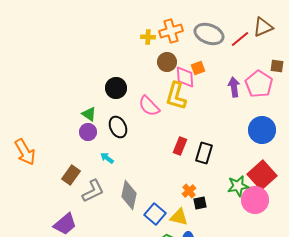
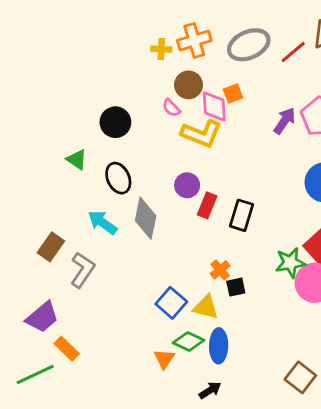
gray ellipse: (209, 34) -> (249, 45), turned -44
purple arrow: (234, 87) -> (285, 121), turned 42
yellow L-shape: (176, 96) -> (201, 134), turned -84
pink semicircle: (149, 106) -> (171, 108), moved, size x0.6
purple circle: (88, 132) -> (187, 185), moved
cyan arrow: (107, 158) -> (103, 223), size x1.5
gray L-shape: (93, 191) -> (82, 270), turned -30
gray diamond: (129, 195) -> (146, 218), moved

